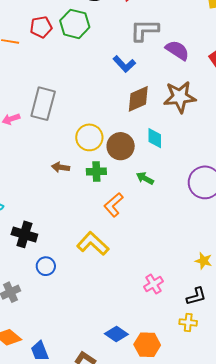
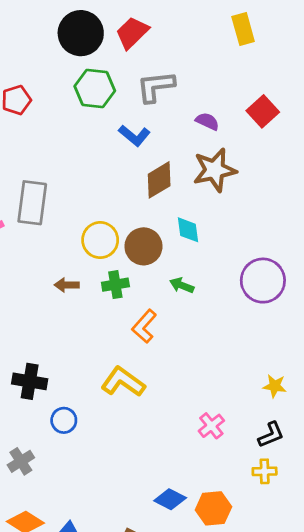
green hexagon: (75, 24) -> (95, 88), moved
purple semicircle: (177, 50) -> (207, 121), moved, size x0.7

